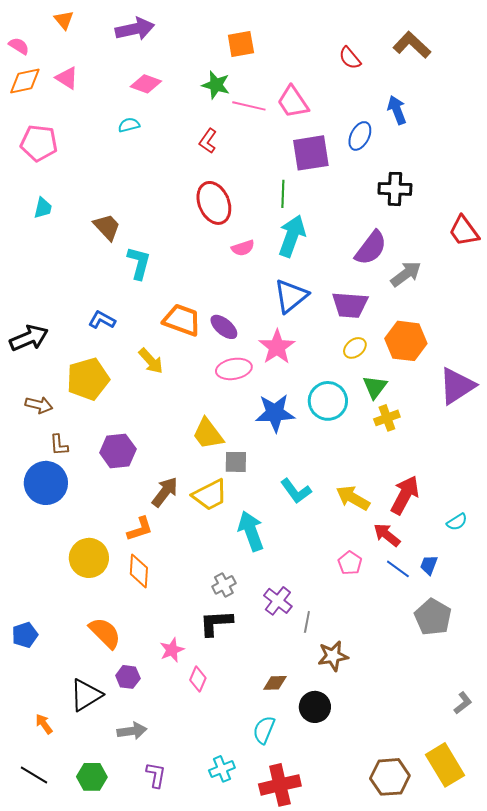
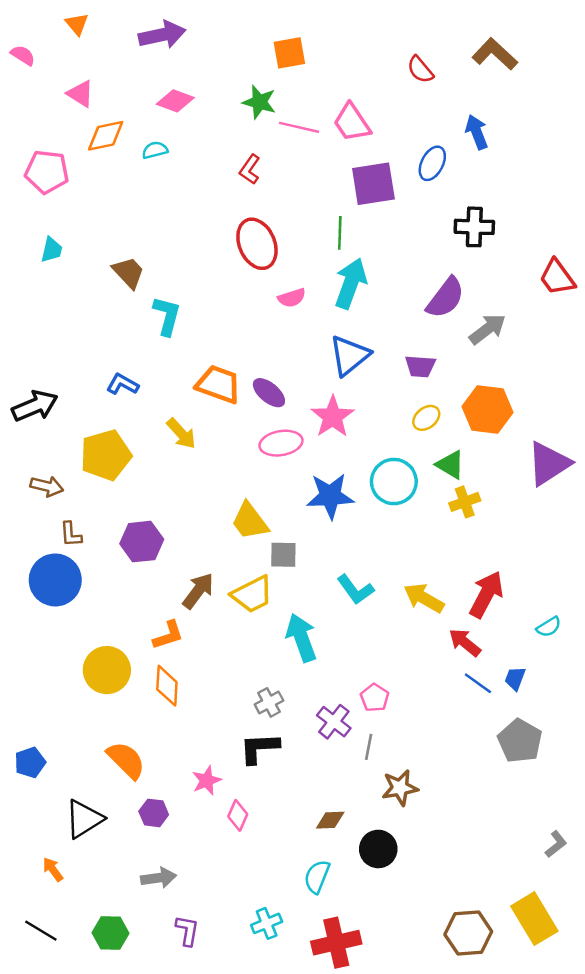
orange diamond: (25, 81) -> (106, 136), moved
purple trapezoid: (350, 305) -> (420, 366), size x0.7
green triangle: (375, 387) -> (450, 465), turned -36
pink pentagon: (350, 563) -> (375, 698), moved
black triangle: (86, 695) -> (84, 819), moved

